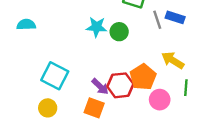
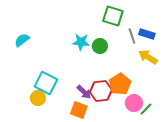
cyan semicircle: (26, 25) -> (22, 40), turned -35
yellow arrow: (173, 60) -> (148, 57), moved
green line: (186, 88) -> (146, 109), moved, turned 40
yellow circle: (48, 108) -> (38, 98), moved

